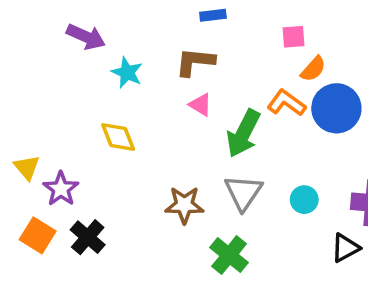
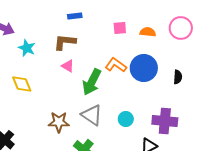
orange semicircle: (313, 69) -> (148, 32), moved, turned -126
gray triangle: (243, 192) -> (92, 115), turned -30

